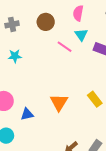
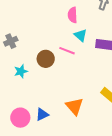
brown circle: (46, 22) -> (46, 59), moved
blue triangle: (27, 114) -> (42, 114), moved

